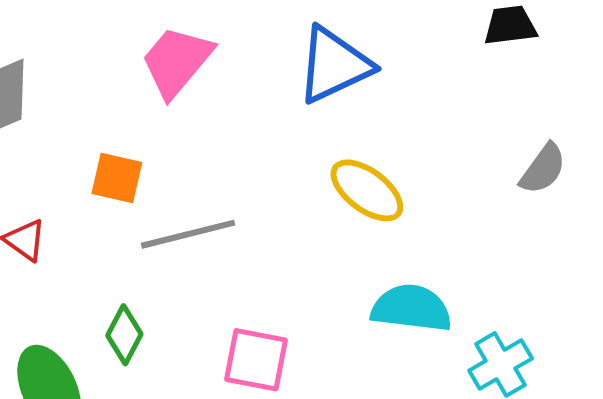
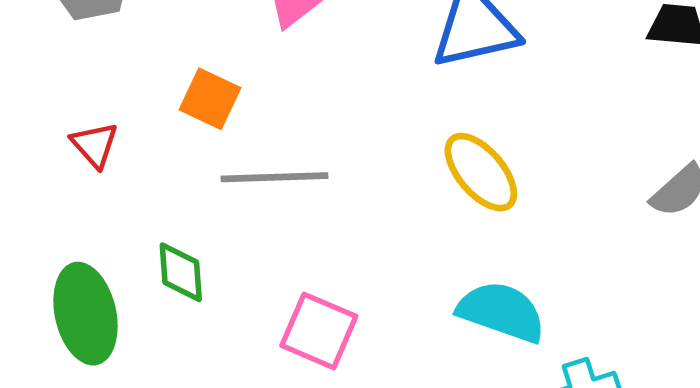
green diamond: (124, 335) -> (181, 272), turned -44

